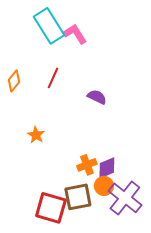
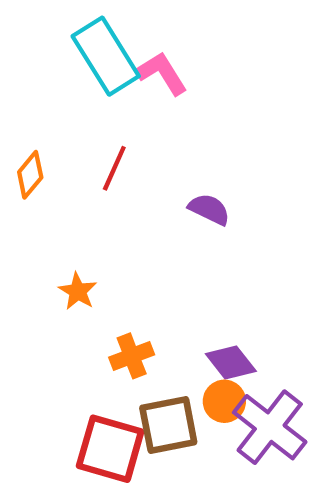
orange cross: (87, 165) -> (132, 356), moved
purple diamond: (107, 168) -> (231, 362), turned 75

